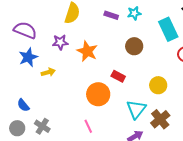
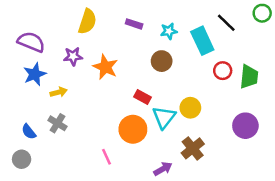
cyan star: (134, 13) -> (169, 31), moved
orange circle: (98, 94) -> (133, 129), moved
cyan triangle: (136, 109) -> (164, 117), moved
gray cross: (42, 126) -> (57, 123), moved

